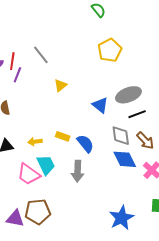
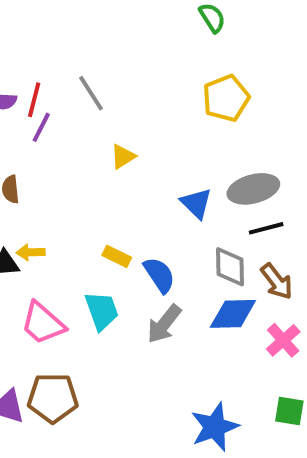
yellow arrow: (35, 142) -> (31, 252), moved
blue diamond: (125, 159) -> (233, 314), turned -70
cyan trapezoid: (46, 165) -> (102, 311), moved
gray arrow: (78, 171) -> (164, 324), moved, turned 30

